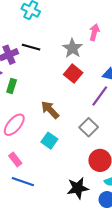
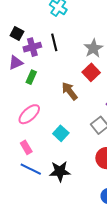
black line: (31, 47) -> (54, 42), turned 54
brown arrow: (50, 110) -> (70, 91), moved
black star: (78, 188) -> (60, 171), moved

